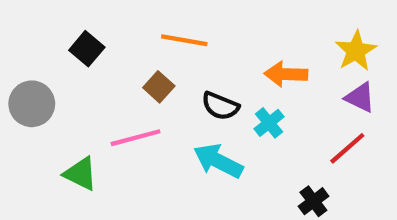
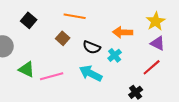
pink line: (136, 138) -> (52, 76), moved
green triangle: (80, 174) -> (27, 69), moved

